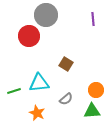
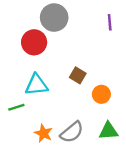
cyan triangle: (39, 83) -> (36, 85), moved
orange circle: (96, 90) -> (101, 94), moved
gray semicircle: (66, 99) -> (72, 132), moved, size x1.5

